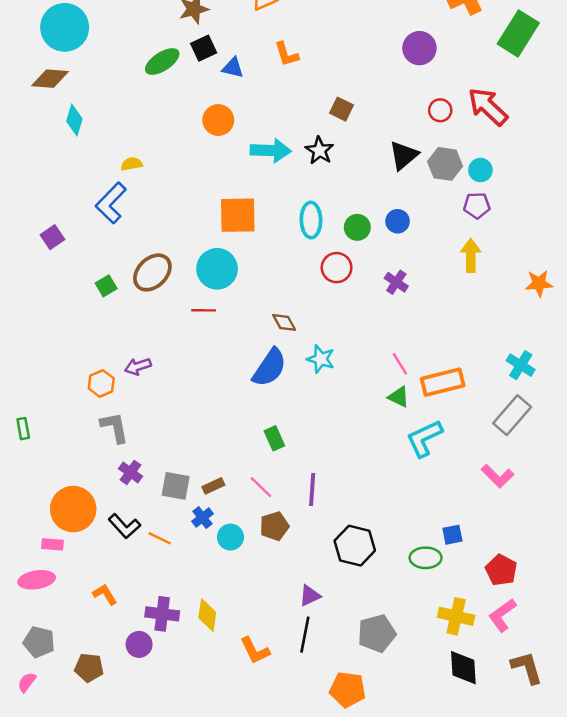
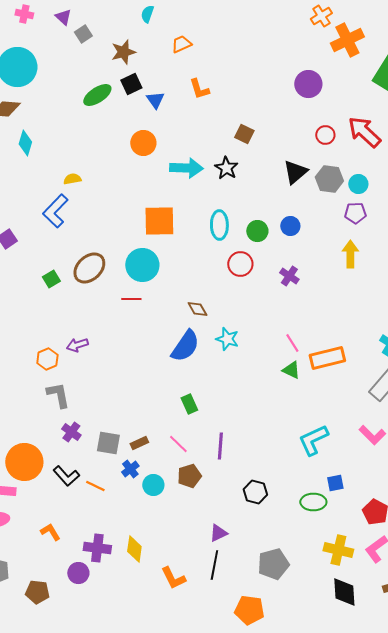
blue triangle: (233, 68) -> (155, 100), turned 42
cyan L-shape: (424, 438) -> (313, 440), moved
black hexagon: (355, 546) -> (255, 492), size x0.7

